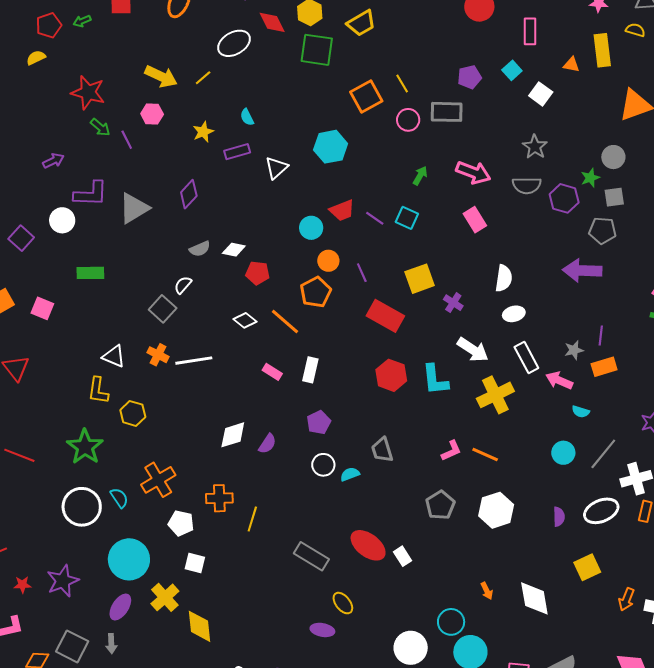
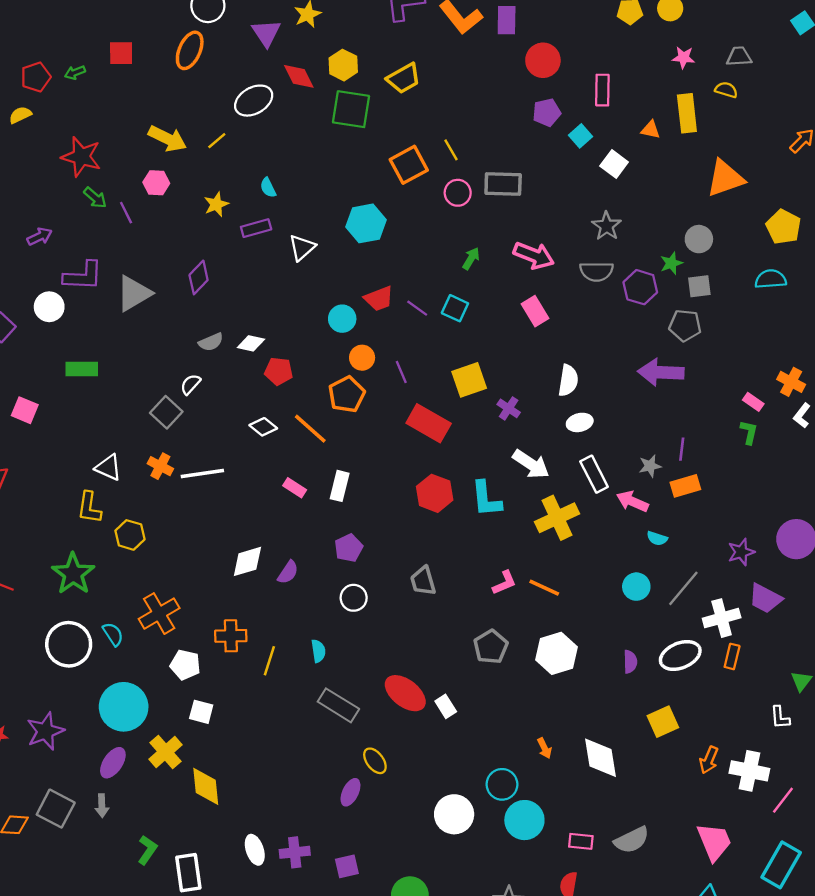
purple pentagon: (470, 77) -> (547, 112), moved
cyan semicircle: (350, 474) -> (318, 651), moved, turned 102
purple ellipse: (322, 630) -> (350, 792), turned -75

